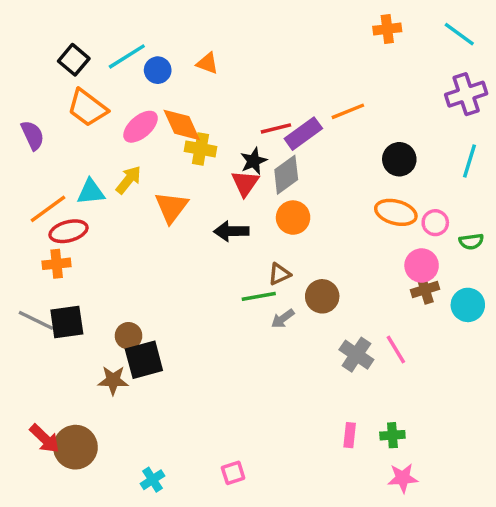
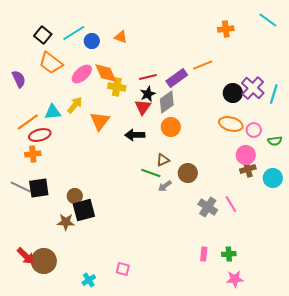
orange cross: (387, 29) -> (226, 29), moved
purple cross: (466, 94) -> (253, 88), moved, turned -30
red line: (276, 128) -> (148, 77), moved
green line: (259, 296) -> (151, 173), turned 30
pink square: (233, 473) -> (123, 269), moved, turned 32

